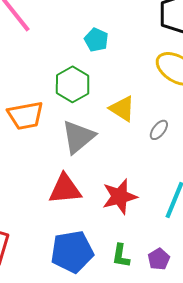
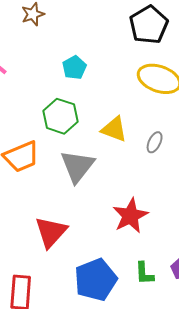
cyan pentagon: (96, 40) -> (74, 68), turned 30
red triangle: (65, 189) -> (51, 232), moved, turned -30

